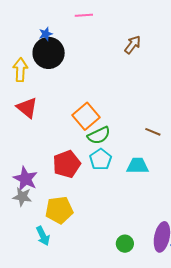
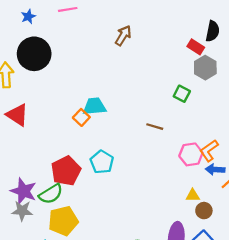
blue star: (46, 34) -> (28, 16), moved
orange square: (86, 116) -> (81, 117), size x0.6
green semicircle: (99, 135) -> (51, 194), moved
cyan trapezoid: (138, 166) -> (94, 106), moved

